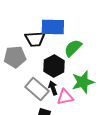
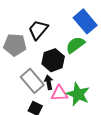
blue rectangle: (53, 27) -> (85, 21), moved, turned 40
black trapezoid: (35, 39) -> (38, 30), turned 125
green star: (83, 82) -> (78, 94), moved, turned 30

